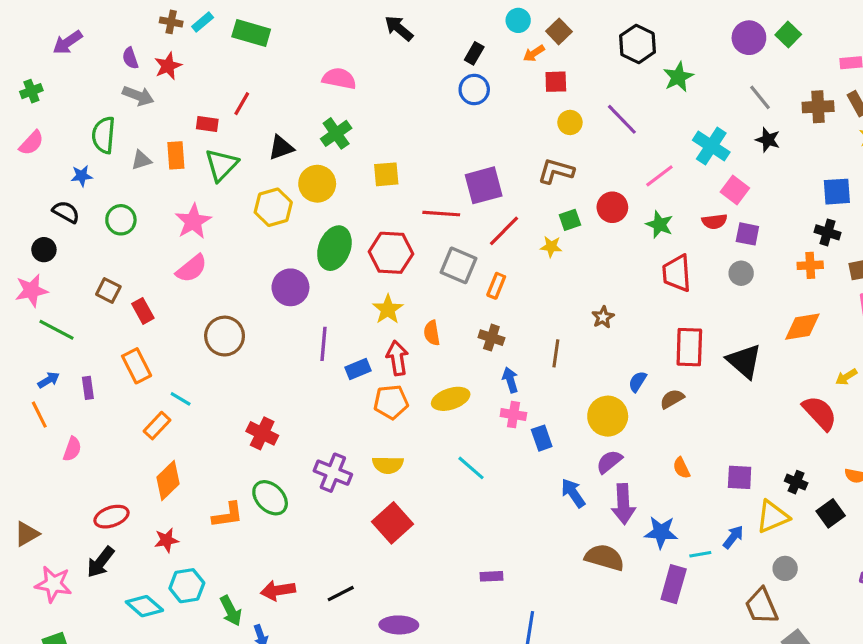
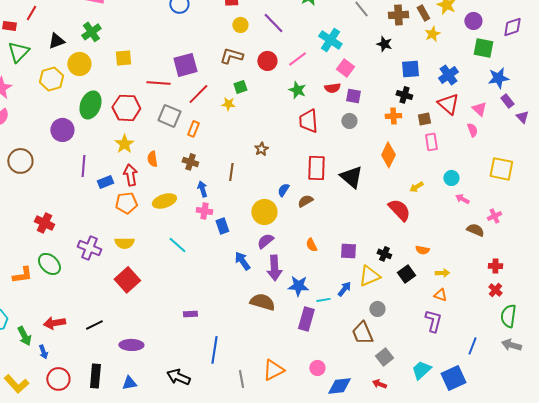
black star: (768, 140) -> (384, 44), moved
red circle: (612, 207) -> (267, 61), moved
orange diamond: (802, 327) -> (388, 155), turned -55

